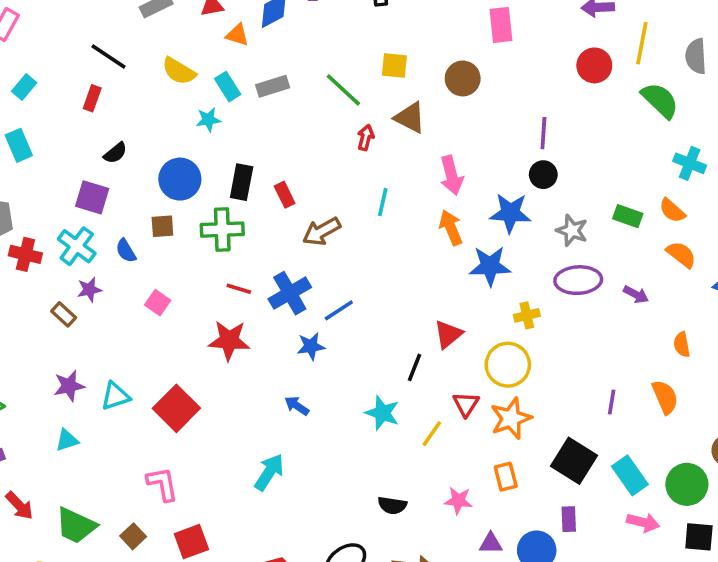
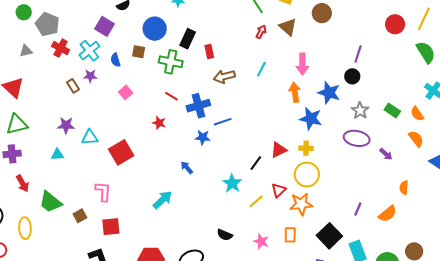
yellow cross: (527, 315) -> (306, 148), moved
red star: (229, 340) -> (159, 123), size x0.6
orange semicircle: (665, 397) -> (388, 214), turned 60

